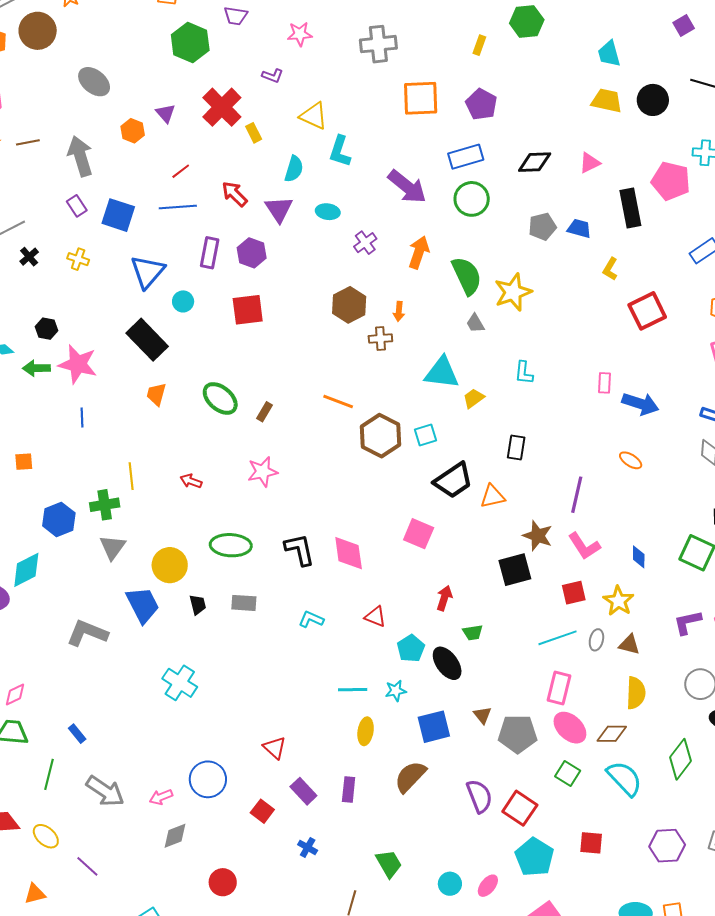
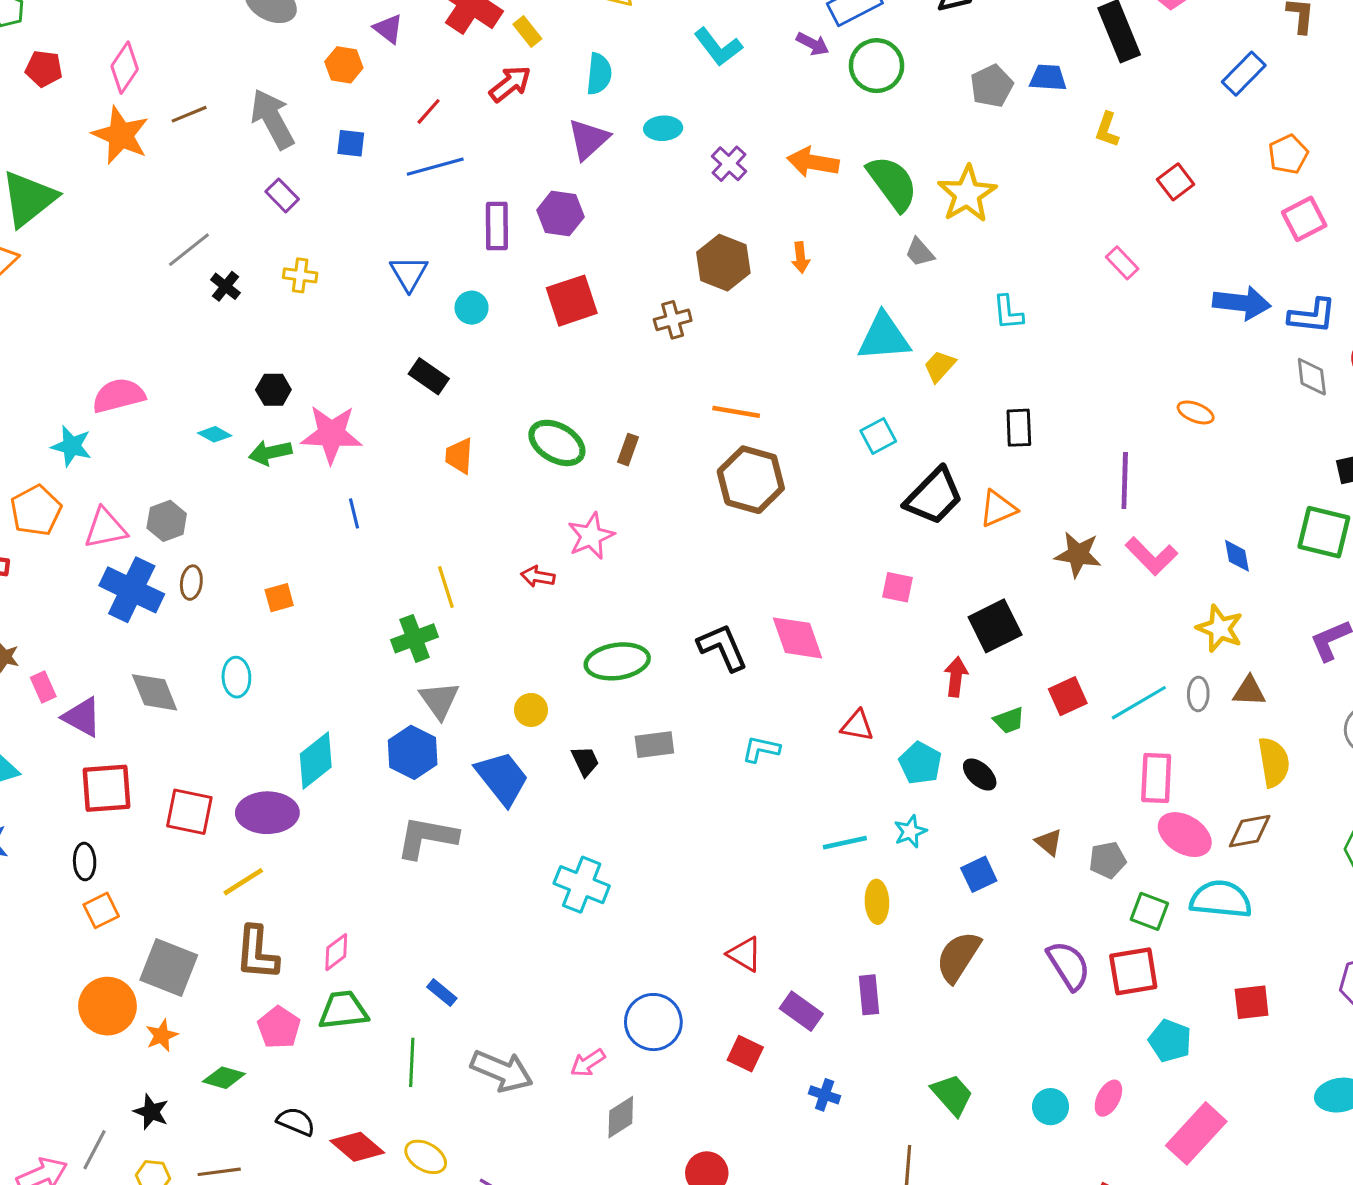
cyan L-shape: (340, 151) -> (718, 47), moved, turned -44
purple arrow: (407, 187) -> (813, 44), moved, size x0.5
red arrow: (235, 194) -> (510, 84), moved, turned 108
purple triangle: (279, 209) -> (588, 139), turned 32
blue square: (118, 215) -> (351, 143), moved, size x0.6
orange arrow: (419, 252) -> (813, 162), turned -88
blue triangle: (148, 272) -> (409, 273), size x0.7
red square: (647, 311) -> (1176, 182), size x0.6
brown cross: (380, 339) -> (673, 320), moved
black rectangle: (147, 340) -> (429, 376), size x0.6
pink rectangle: (604, 383) -> (1122, 263), moved, turned -35
blue arrow: (640, 404) -> (1242, 303), moved
brown hexagon: (381, 436) -> (751, 480), moved
pink star: (263, 472) -> (591, 536), moved
blue hexagon: (59, 519) -> (413, 752), moved
pink square: (419, 534) -> (898, 587), size x0.7
yellow circle: (170, 565) -> (531, 710), size x0.6
black square: (515, 570) -> (995, 626), moved
red square: (574, 593) -> (1068, 696), moved
black ellipse: (447, 663) -> (980, 775), size x0.7
blue square: (434, 727) -> (979, 874), size x0.7
gray pentagon: (518, 734) -> (1108, 860), size x0.6
green square: (568, 774) -> (1149, 911), moved
cyan semicircle: (624, 778) -> (1221, 899), moved, turned -30
red square: (520, 808) -> (1133, 971), turned -32
cyan pentagon: (534, 857) -> (1170, 1041), size x0.7

